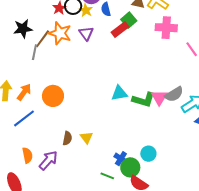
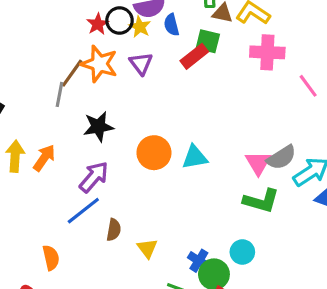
green square: (129, 20) -> (208, 41), turned -35
black star: (23, 29) -> (98, 127), moved
orange circle: (53, 96) -> (154, 153), moved
green L-shape: (144, 100) -> (261, 201), moved
blue line: (24, 118) -> (83, 211), moved
yellow triangle: (86, 138) -> (147, 248), moved
purple arrow: (48, 160) -> (94, 177), moved

